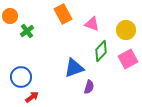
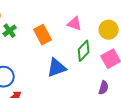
orange rectangle: (63, 14) -> (43, 35), moved
purple semicircle: (89, 87) -> (104, 88), moved

